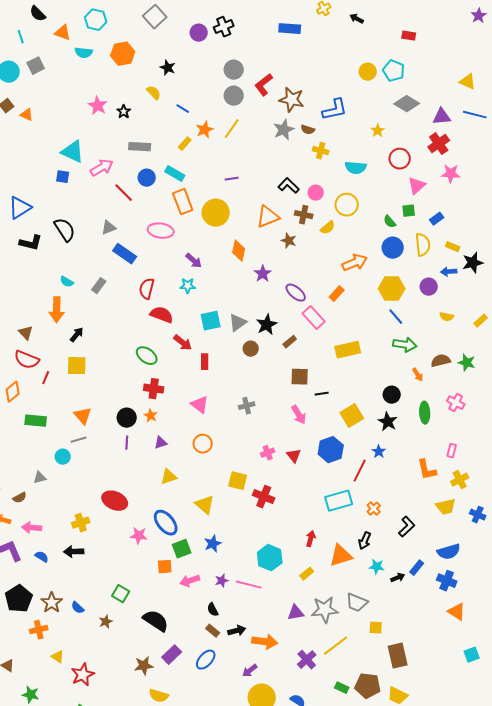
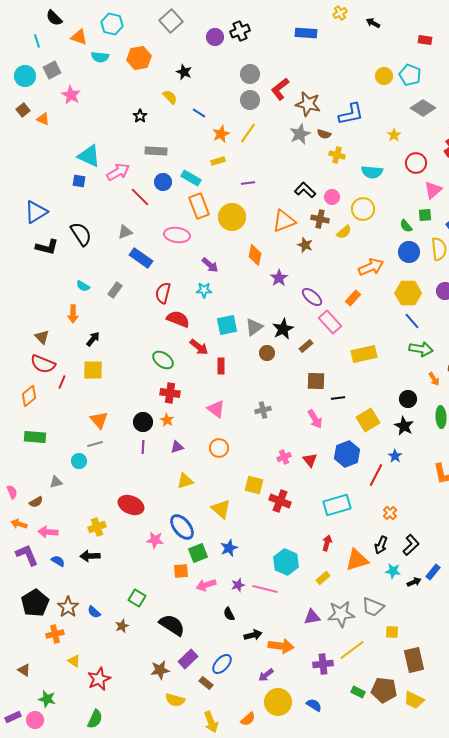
pink star: (98, 106) -> (71, 95), moved
yellow rectangle: (185, 144) -> (218, 161), moved, turned 32
orange arrow: (57, 310) -> (73, 314), size x0.7
green rectangle: (36, 421) -> (35, 437), moved
cyan rectangle: (339, 501) -> (337, 505), moved
black L-shape: (407, 527) -> (411, 545), moved
brown rectangle: (213, 631) -> (206, 683), moved
purple cross: (307, 660) -> (323, 664), turned 36

